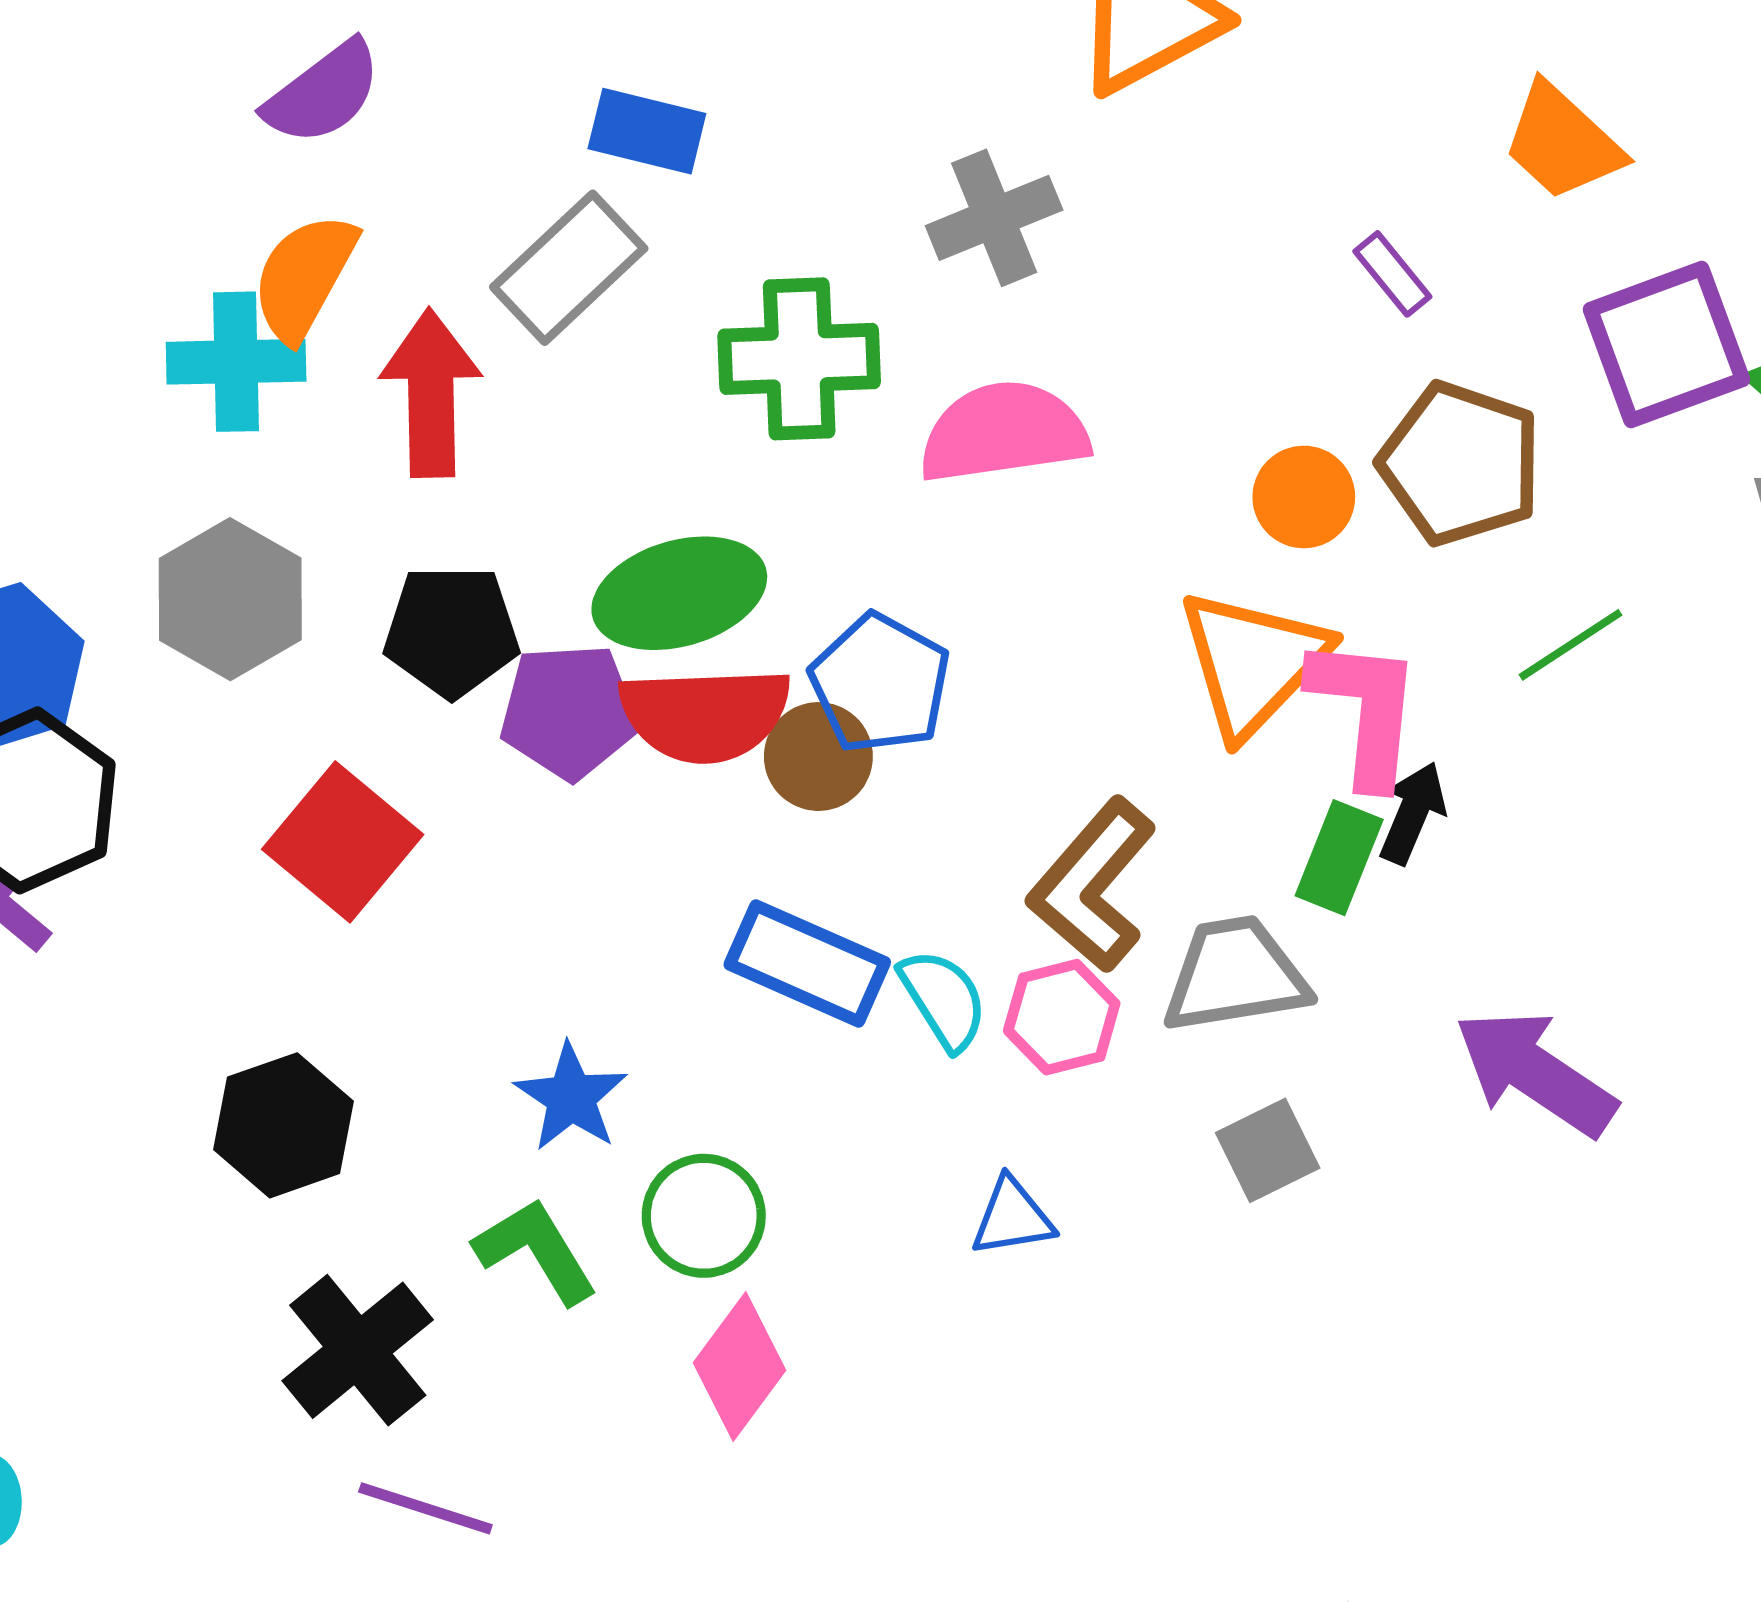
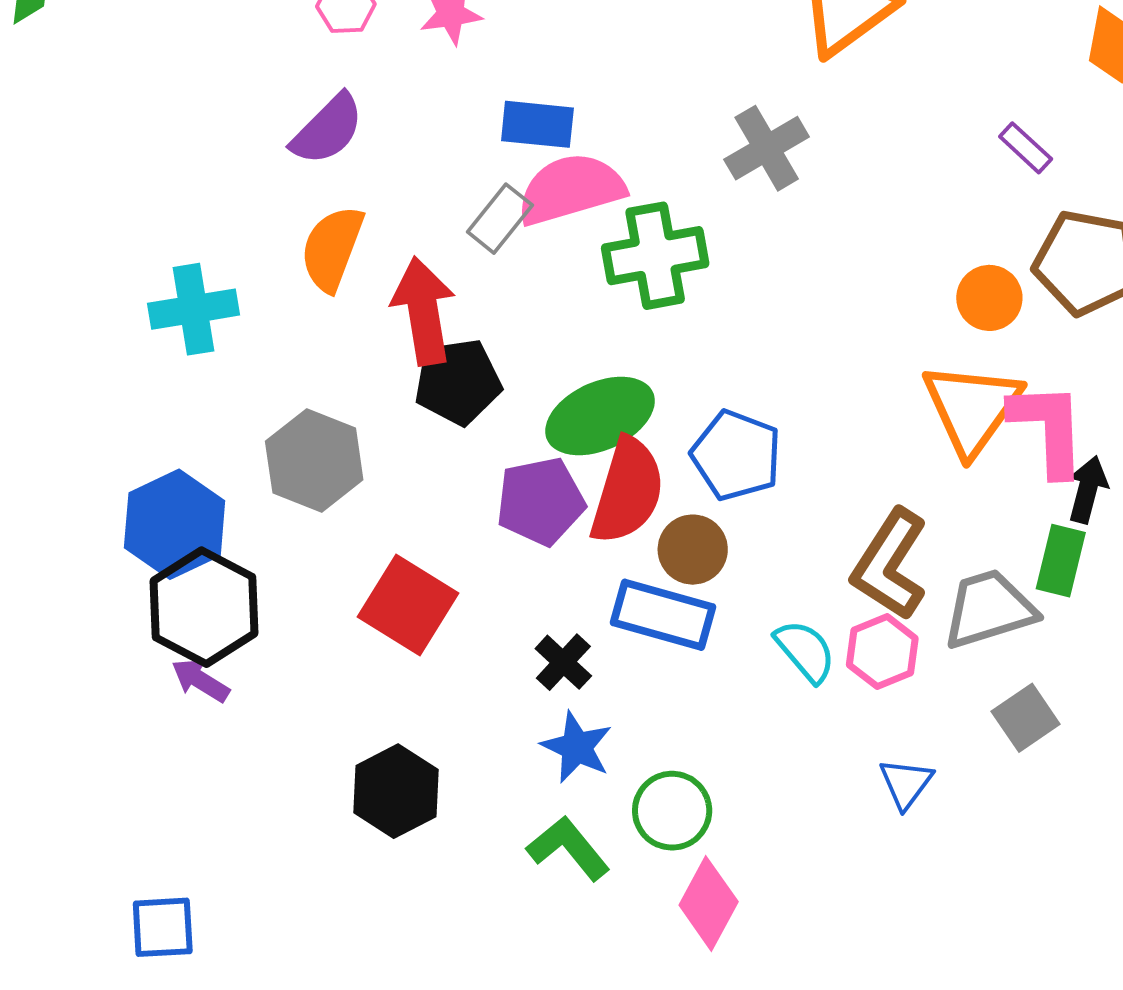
gray rectangle: (569, 268) -> (500, 219), size x0.7
cyan cross: (236, 362) -> (193, 309), moved
pink semicircle: (1004, 432) -> (571, 189), moved
black pentagon: (452, 631) -> (458, 382), moved
red semicircle: (705, 714) -> (627, 491), turned -63
brown circle: (818, 757) -> (693, 550), moved
green rectangle: (1339, 858) -> (1061, 561), moved
blue rectangle: (807, 963) -> (663, 615), moved
blue triangle: (1012, 1217) -> (906, 783), moved, turned -36
black cross: (358, 1350) -> (563, 662), moved, size x0.6

